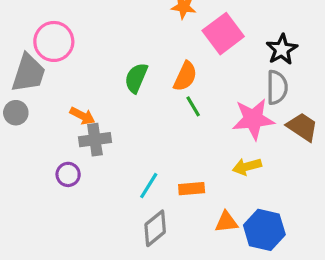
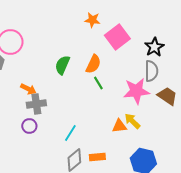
yellow arrow: (247, 167) -> (132, 121), turned 60
purple circle: (68, 174) -> (29, 126), moved
orange rectangle: (192, 189) -> (97, 157), moved
orange triangle: (226, 222) -> (119, 126), moved

